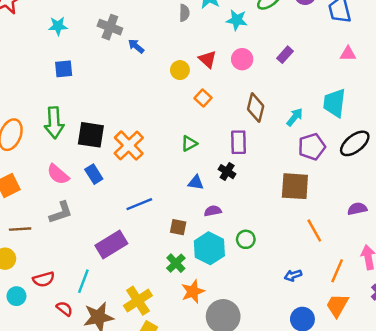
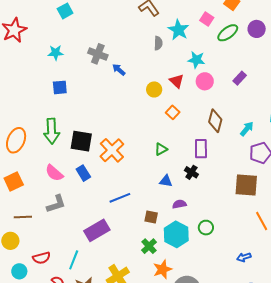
cyan star: (237, 20) -> (196, 60), moved

